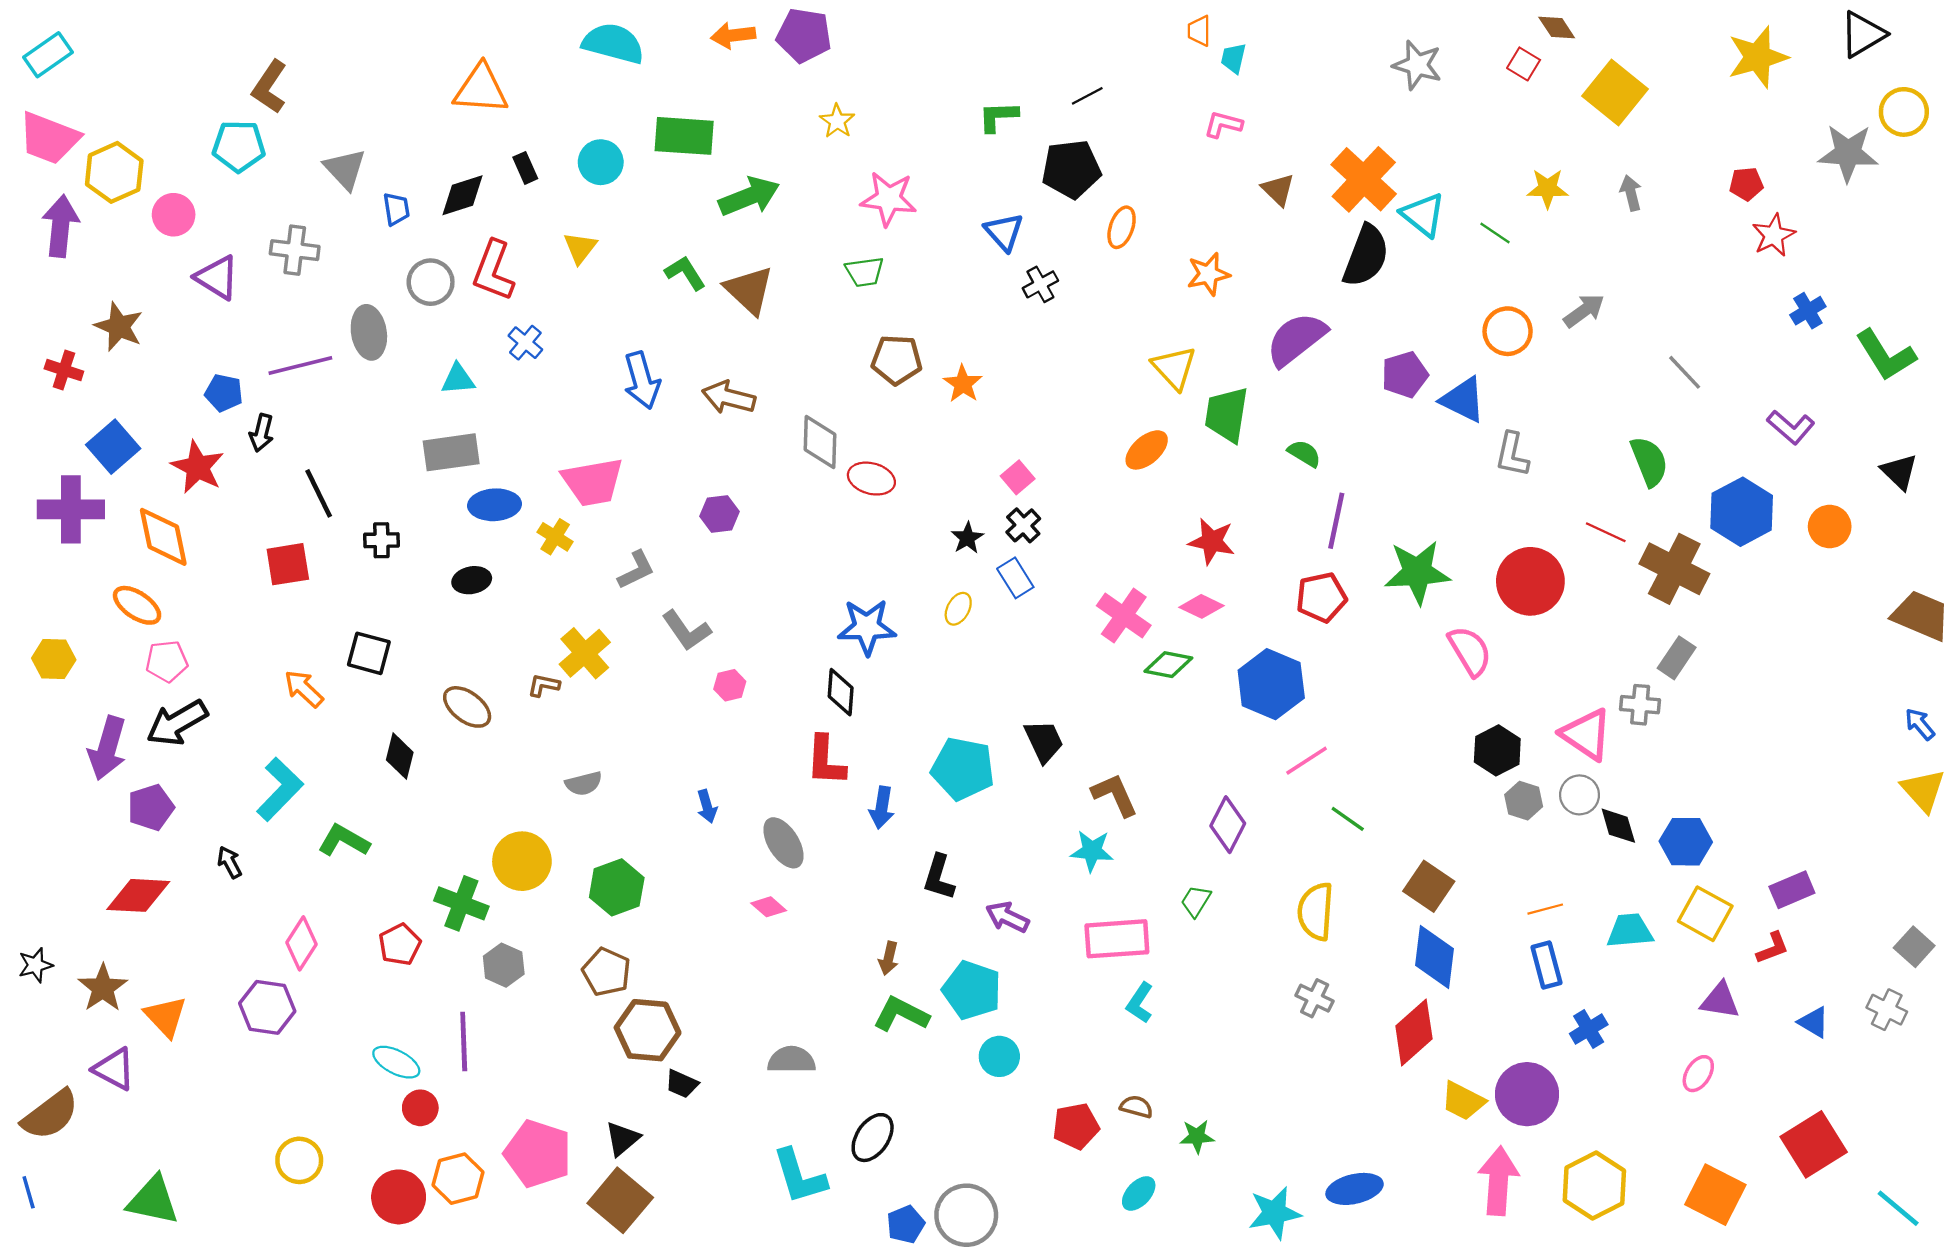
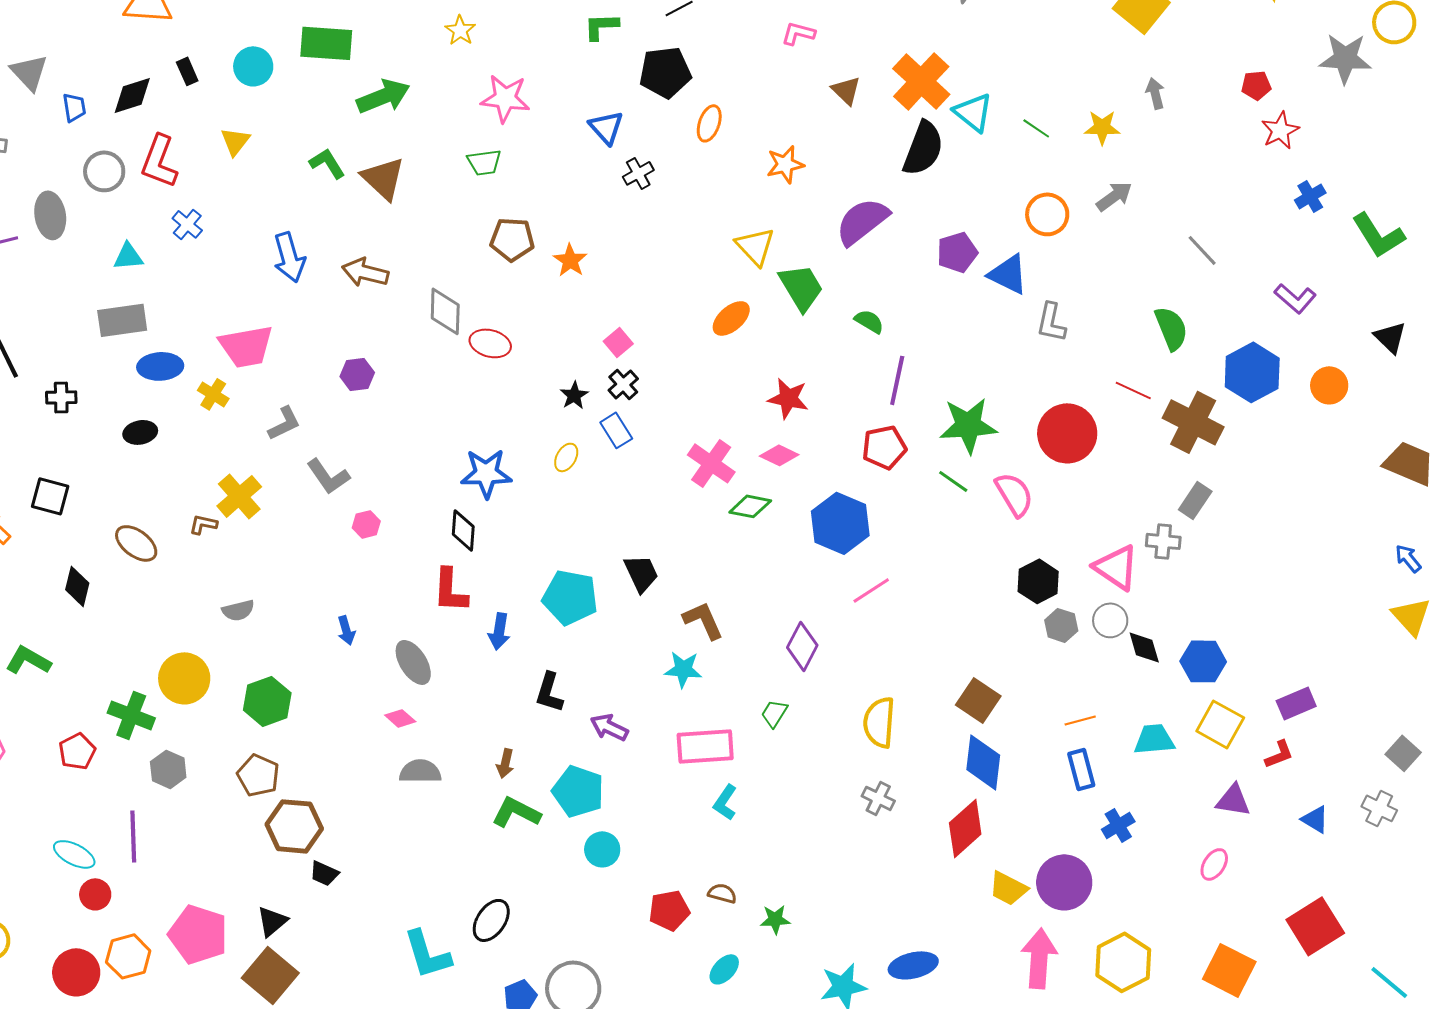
yellow star: (1548, 188) -> (1102, 127), moved
green trapezoid: (1227, 415) -> (801, 287), turned 140
green line: (1348, 819) -> (953, 481), moved
gray semicircle: (791, 1060) -> (420, 771), moved

